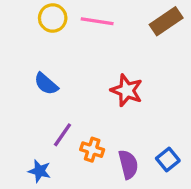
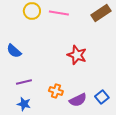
blue semicircle: (46, 84) -> (14, 51), moved
purple line: (63, 135) -> (24, 82), moved, turned 42
purple semicircle: (128, 164) -> (78, 100), turned 78

